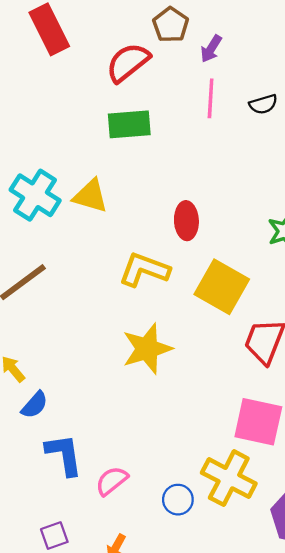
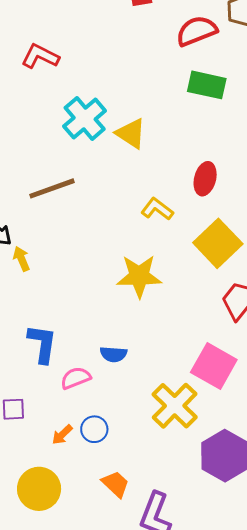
green rectangle: (129, 124) -> (207, 85), moved
yellow L-shape: (144, 270) -> (157, 209), size x0.7
blue semicircle: (35, 405) -> (113, 354), moved, turned 36
blue circle: (178, 500) -> (94, 429), moved

